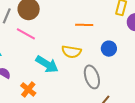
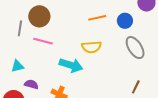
blue circle: (109, 49) -> (125, 21), moved
gray ellipse: (92, 77) -> (135, 48), moved

